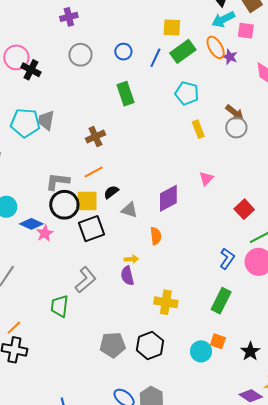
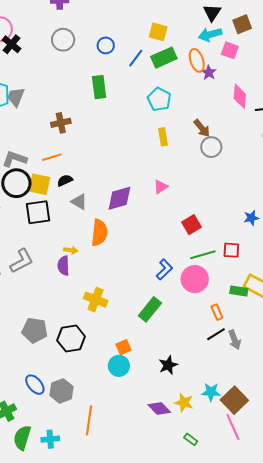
gray circle: (236, 128) -> (211, 147), moved
orange semicircle: (156, 236) -> (99, 233), size x1.5
orange square: (218, 341) -> (124, 347), moved, turned 35
cyan circle: (201, 351) -> (119, 366), moved

